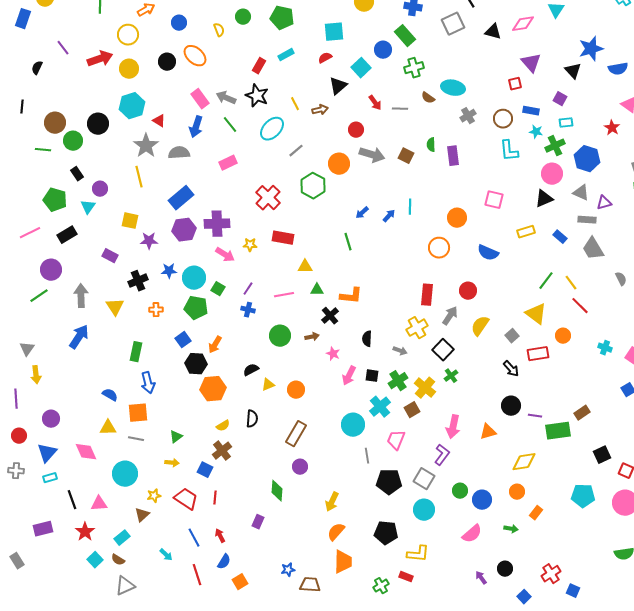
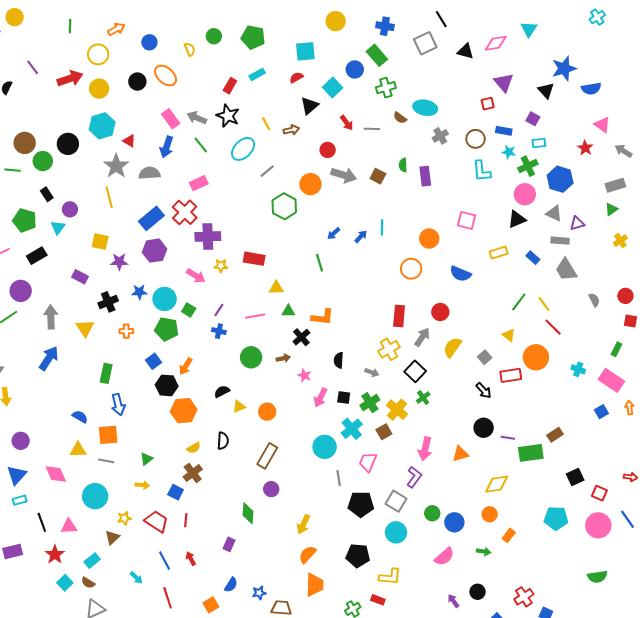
red cross: (268, 198) -> (185, 212), moved
purple cross: (217, 224) -> (208, 237), moved
yellow triangle: (536, 314) -> (509, 335), size x0.6
orange circle: (563, 336) -> (536, 357), size x1.6
blue semicircle: (224, 562) -> (231, 585), moved

